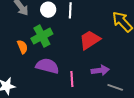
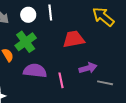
red trapezoid: (90, 40) -> (74, 39), turned 30

